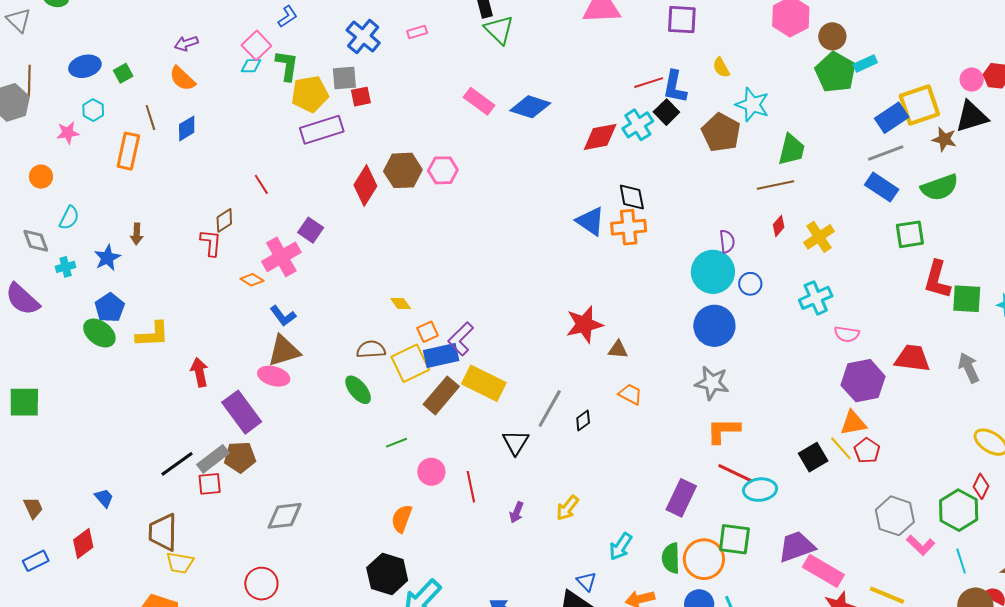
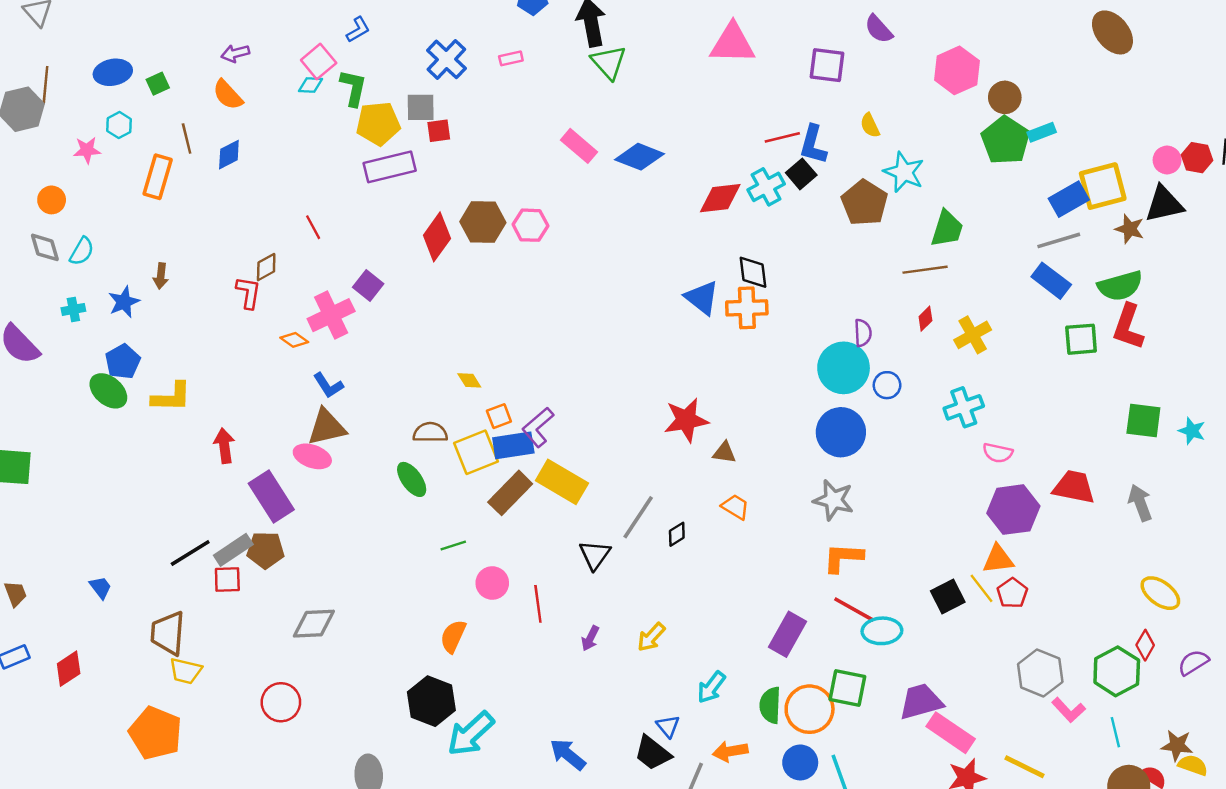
gray diamond: (36, 241) -> (45, 247), moved
red L-shape: (937, 280) -> (1128, 327), moved
red diamond: (83, 543) -> (69, 669), moved

